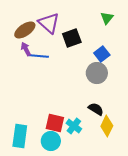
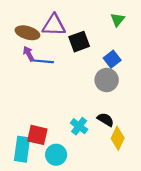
purple triangle: (49, 23) -> (54, 25), turned -40
brown ellipse: (25, 30) -> (27, 33), turned 50
red square: (55, 123) -> (37, 135), moved
cyan cross: (74, 126) -> (79, 126), moved

